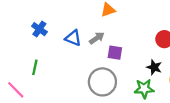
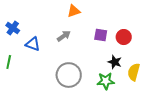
blue triangle: (73, 38) -> (33, 44), moved
purple square: (115, 53) -> (101, 35), moved

